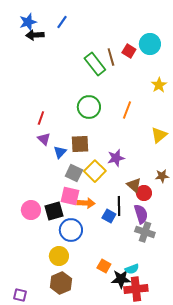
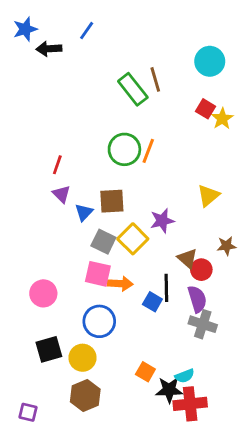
blue star: (28, 22) -> (25, 29), moved
red square: (129, 51) -> (206, 109), moved
orange line: (127, 110) -> (148, 151), moved
yellow triangle: (159, 135) -> (208, 196), moved
black square: (54, 211) -> (49, 349), moved

